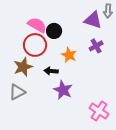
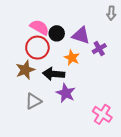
purple triangle: (93, 20) -> (81, 35), moved
black arrow: (51, 71) -> (54, 74), size x1.5
gray triangle: (17, 92) -> (33, 101), moved

